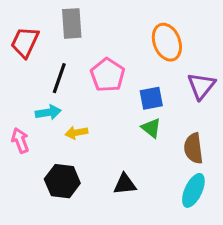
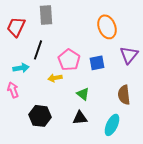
pink pentagon: (108, 75) -> (69, 60), moved
cyan arrow: (48, 112) -> (21, 68), moved
green triangle: (151, 128) -> (83, 94), moved
yellow arrow: (76, 133) -> (55, 78), moved
cyan ellipse: (193, 190) -> (112, 125), moved

